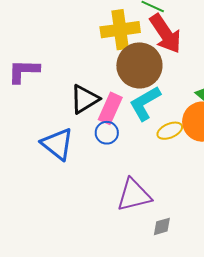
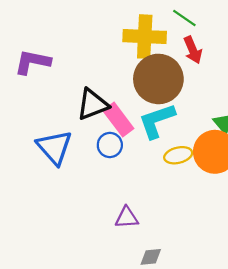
red arrow: (165, 34) -> (193, 50), size x0.6
pink rectangle: (110, 108) -> (118, 120), turned -72
purple triangle: (134, 195) -> (127, 218), size x0.6

